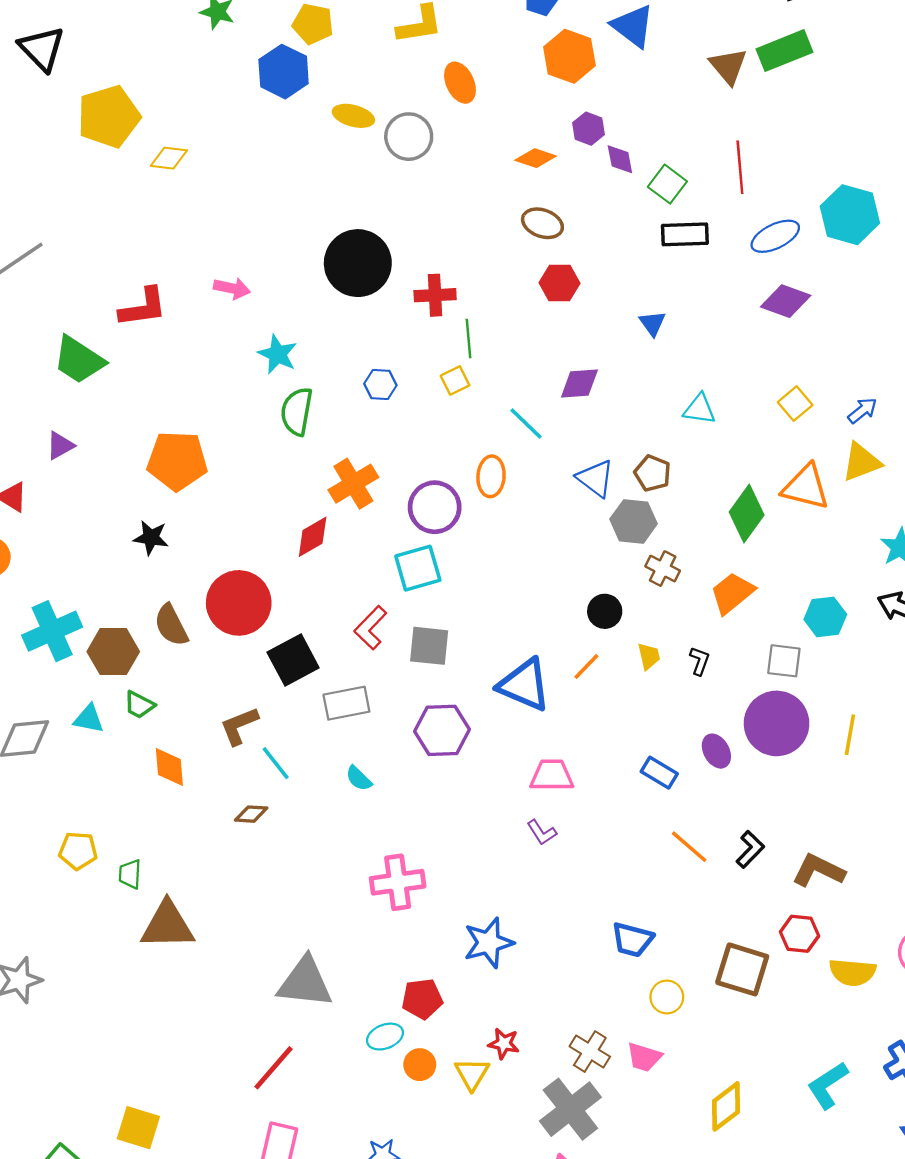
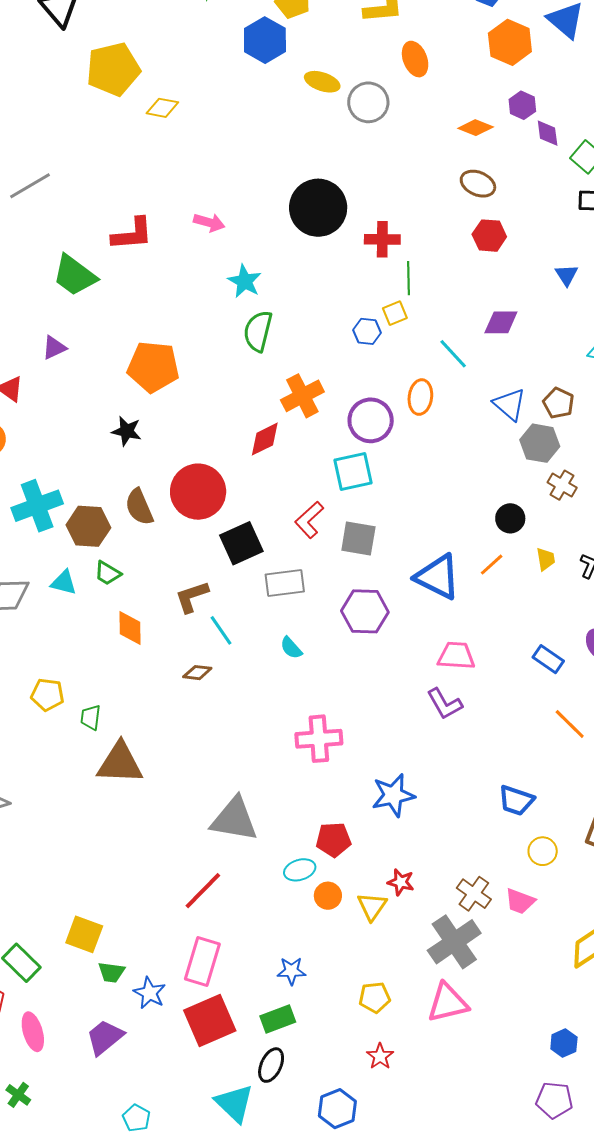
blue hexagon: (380, 385) -> (367, 331), moved
purple L-shape: (542, 832) -> (445, 704), size x1.4

